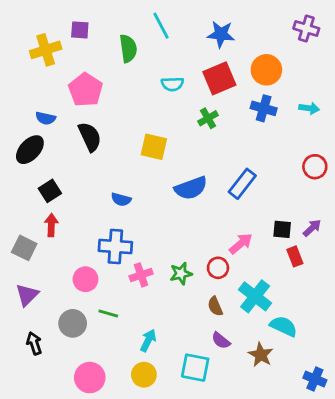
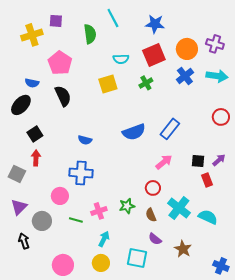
purple cross: (306, 28) -> (215, 44), moved
blue cross: (264, 108) -> (185, 76), turned 36
cyan arrow: (309, 108) -> (217, 76), size x1.5
yellow square: (154, 147) -> (108, 84), moved, turned -30
pink arrow: (241, 244) -> (164, 162), moved
green star: (181, 274) -> (127, 206), moved
pink cross: (141, 275) -> (99, 211), moved
gray circle: (73, 323) -> (42, 221), moved
cyan semicircle: (284, 326) -> (208, 217), moved

